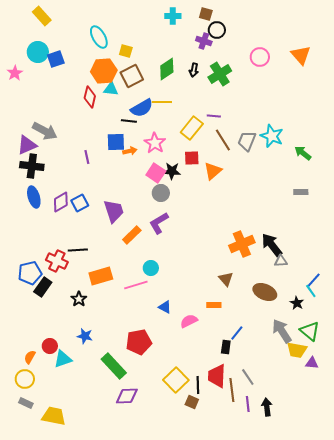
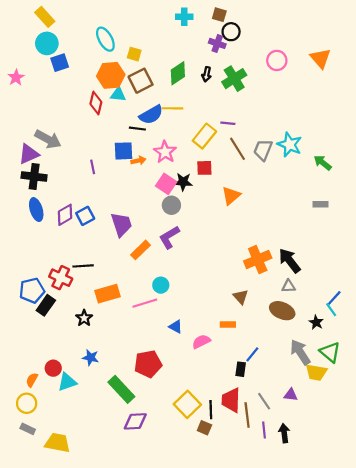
cyan circle: (38, 52) -> (47, 43), moved
orange triangle: (213, 171) -> (231, 196), moved
gray triangle: (281, 261) -> (289, 286), moved
purple triangle: (312, 363) -> (291, 395), moved

